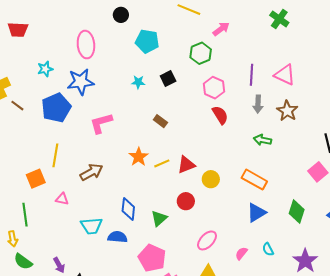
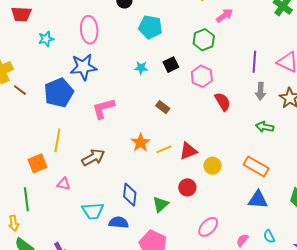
cyan star: (45, 69) -> (46, 39), moved
pink hexagon: (214, 88) -> (202, 76), moved
blue triangle: (256, 213) -> (258, 200), turned 35

